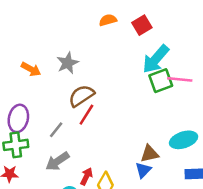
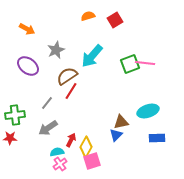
cyan arrow: (156, 59) -> (92, 56), moved
orange arrow: (31, 69) -> (27, 29), moved
purple ellipse: (18, 118) -> (28, 66), moved, turned -65

